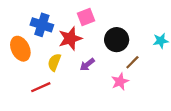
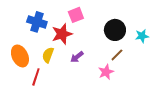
black circle: (117, 40) -> (115, 30), moved
orange ellipse: (20, 49) -> (20, 56), moved
red line: (41, 87) -> (36, 77), turned -48

